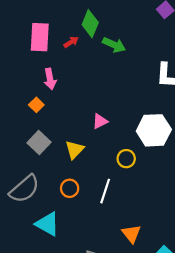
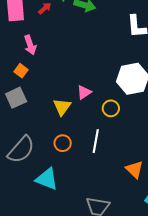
pink triangle: (100, 121) -> (84, 92), moved
gray square: (39, 142) -> (16, 98), moved, turned 30
orange triangle: (131, 234) -> (134, 169), moved

